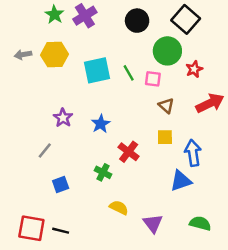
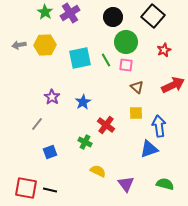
green circle: (167, 51) -> (126, 42), moved
red star: (194, 69) -> (164, 50), moved

